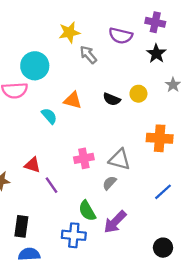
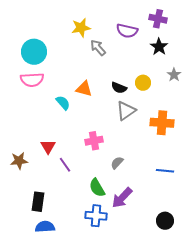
cyan circle: (35, 66) -> (34, 52), moved
gray triangle: (120, 159) -> (126, 111), moved, turned -50
red triangle: (33, 165) -> (48, 147), turned 42
blue line: (163, 192) -> (165, 171), turned 48
blue cross: (74, 235) -> (96, 216), moved

